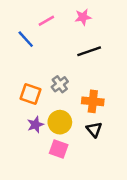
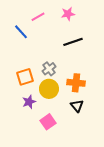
orange square: (31, 94) -> (25, 77), turned -36
yellow circle: (60, 122) -> (49, 89), moved
pink square: (59, 149) -> (48, 122), turned 35

